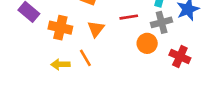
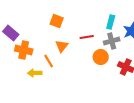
orange cross: (60, 28) -> (24, 50), moved
orange line: (85, 58) -> (49, 61), moved

